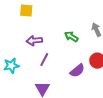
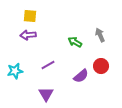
purple arrow: (34, 41) -> (28, 35), moved
purple line: (44, 60) -> (48, 65), turned 32

